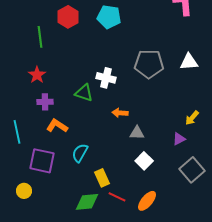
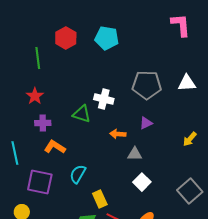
purple triangle: (179, 139) -> (146, 123), moved

